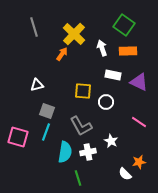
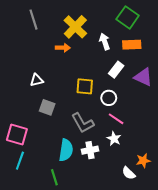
orange arrow: (62, 54) -> (63, 48), turned 56
white rectangle: (113, 75) -> (116, 70), turned -63
pink line: (139, 122) -> (116, 119), moved
cyan line: (46, 132) -> (20, 161), moved
green line: (78, 178) -> (54, 177), moved

